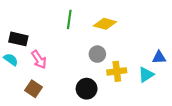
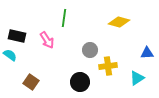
yellow diamond: (105, 24) -> (119, 22), moved
pink arrow: (39, 59) -> (47, 40), moved
cyan triangle: (146, 75) -> (137, 78), moved

